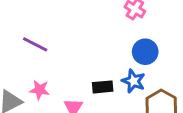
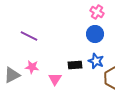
blue circle: (145, 52) -> (95, 34), moved

